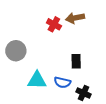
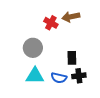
gray circle: (16, 51) -> (33, 48), moved
black cross: (83, 93) -> (79, 76), moved, turned -32

